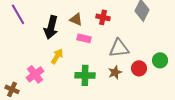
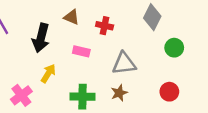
brown triangle: (76, 19) -> (72, 17), moved
green circle: (160, 60) -> (174, 48), moved
red circle: (139, 68) -> (169, 92), moved

